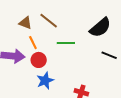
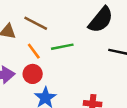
orange line: (33, 43) -> (34, 51), moved

